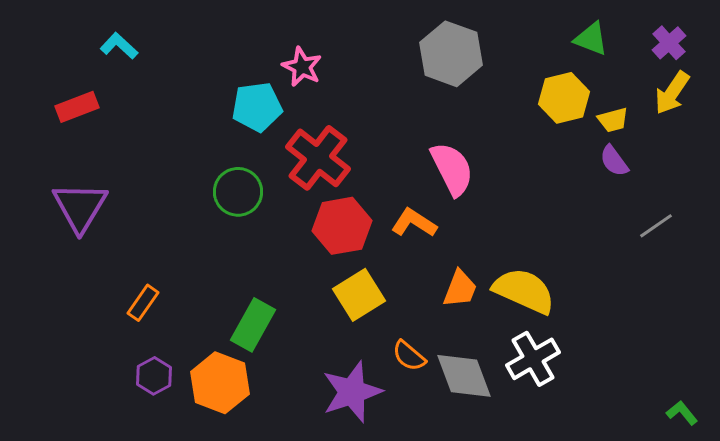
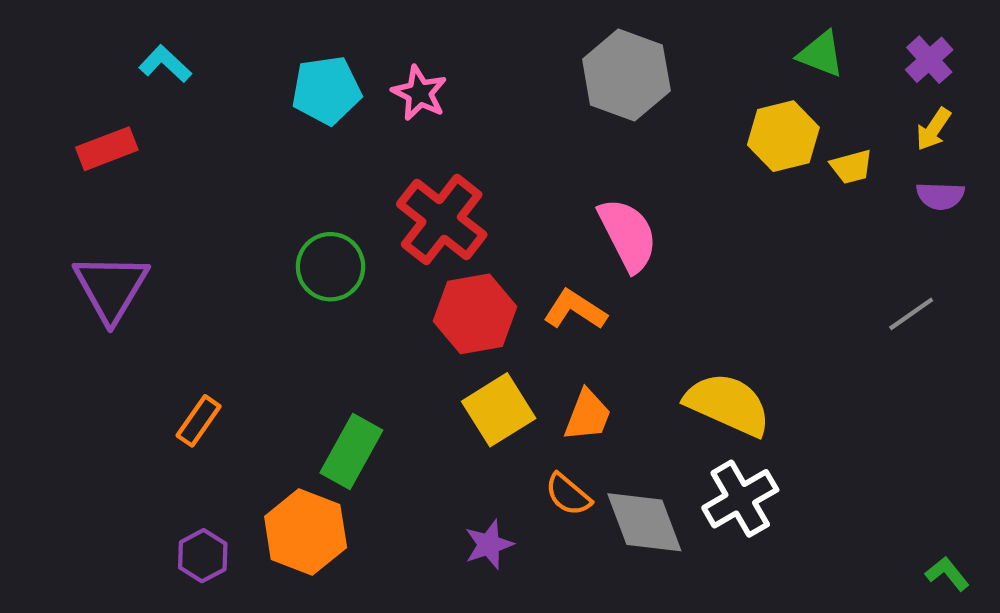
yellow arrow: (672, 93) -> (933, 129), size x0.7
cyan pentagon: (257, 107) -> (326, 90), moved
purple semicircle: (614, 161) -> (940, 196), moved, turned -52
orange trapezoid: (460, 289) -> (588, 415), moved
purple hexagon: (154, 376) -> (203, 556), moved
purple star: (352, 392) -> (489, 545), size x0.6

